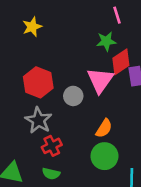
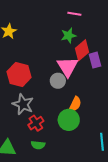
pink line: (117, 15) -> (74, 14), turned -56
gray circle: (73, 96) -> (58, 81), moved
green circle: (104, 156) -> (69, 120), moved

